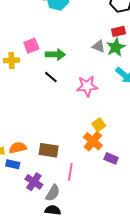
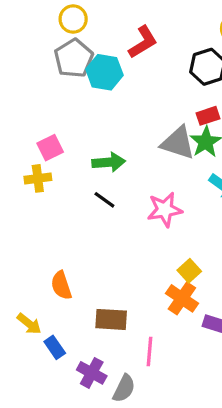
pink square: (31, 46) -> (50, 148), moved
gray triangle: (99, 46) -> (178, 143), size x1.6
orange semicircle: (18, 148) -> (61, 285), moved, turned -90
blue rectangle: (13, 164) -> (55, 347), turned 48

